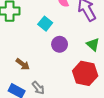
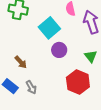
cyan square: (45, 24) -> (49, 28), size x1.5

